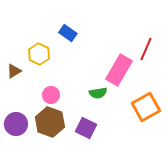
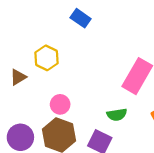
blue rectangle: (68, 33) -> (81, 18), moved
green semicircle: (98, 93) -> (117, 115), moved

